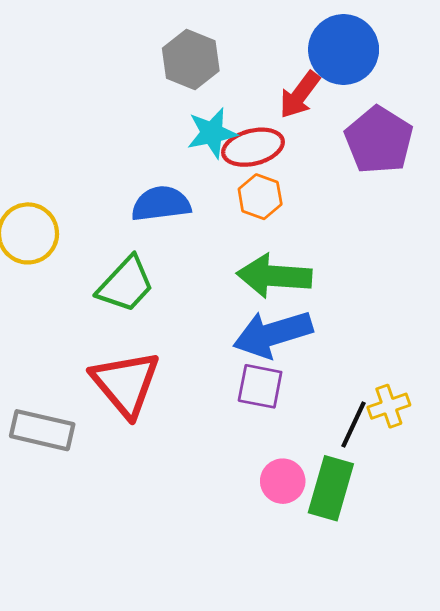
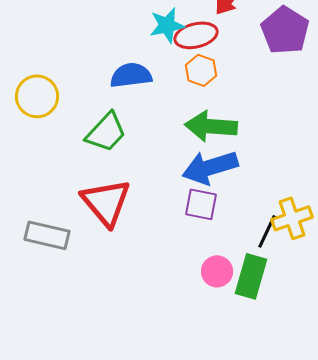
yellow cross: (389, 406) -> (292, 218), size x1.4

